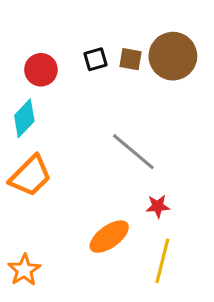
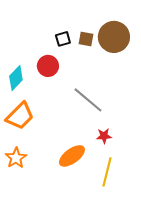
red circle: (41, 70) -> (48, 66), moved
orange star: (24, 270) -> (16, 158), moved

